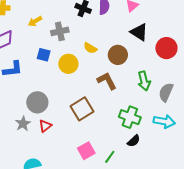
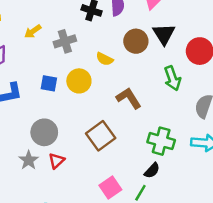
black triangle: (139, 32) -> (164, 34), turned 30
blue square: (44, 55) -> (49, 83), moved
brown circle: (118, 55) -> (136, 41), moved
green arrow: (144, 81) -> (172, 78), moved
black semicircle: (134, 141) -> (152, 170), moved

